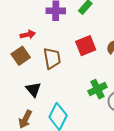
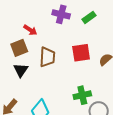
red arrow: (28, 35) -> (30, 30), turned 32
black triangle: (33, 89) -> (21, 70), moved

